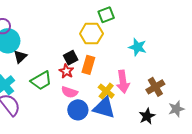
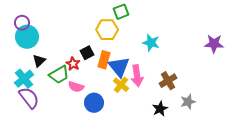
black triangle: (20, 57) -> (39, 61), moved
red star: (66, 71) -> (73, 64), moved
pink semicircle: (70, 92) -> (76, 87), moved
blue triangle: (104, 108) -> (119, 67), moved, turned 35

